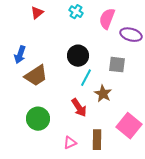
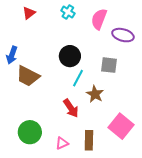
brown trapezoid: (36, 76) -> (28, 76), turned 60
green circle: (38, 119) -> (30, 132), moved

